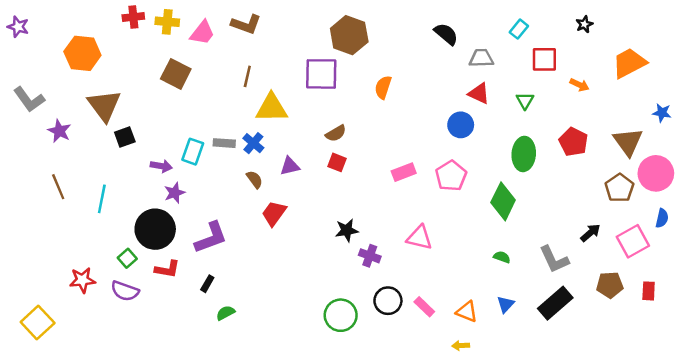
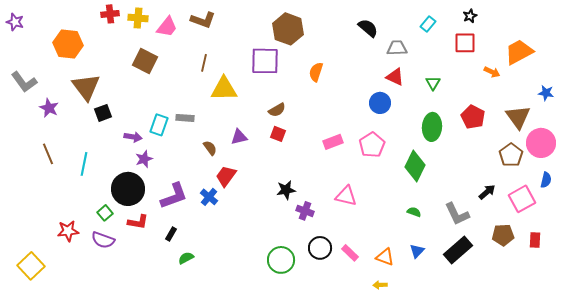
black star: (584, 24) -> (470, 16), moved
red square: (544, 59) -> (465, 43), moved
orange arrow: (579, 85) -> (492, 72), moved
blue cross: (253, 143) -> (209, 197), moved

